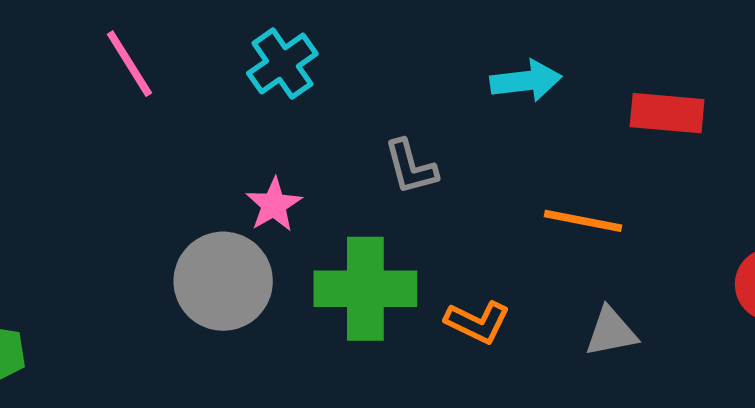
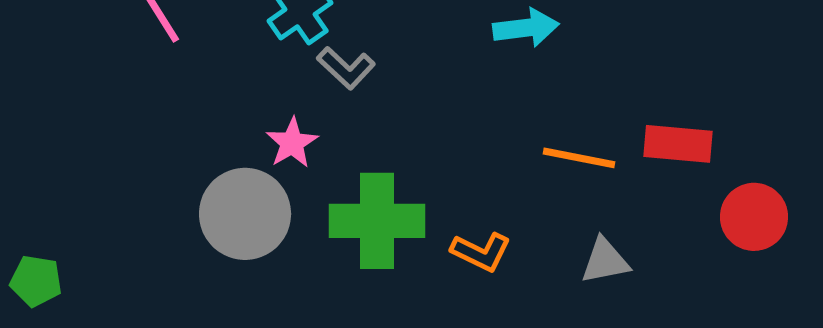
red rectangle: (667, 113) -> (678, 144), moved
gray L-shape: (411, 167) -> (346, 68), moved, turned -32

